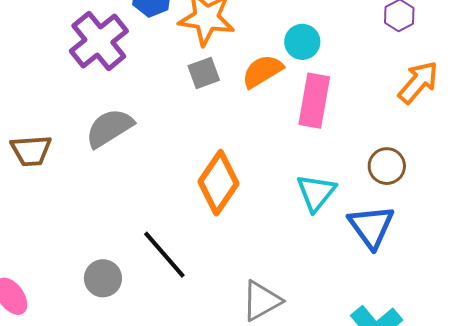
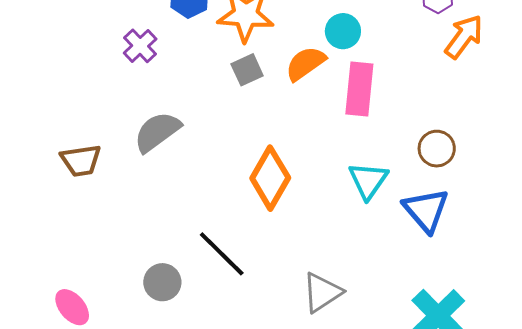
purple cross: (99, 41) -> (140, 46), size x0.6
orange arrow: (418, 82) -> (464, 37), moved

